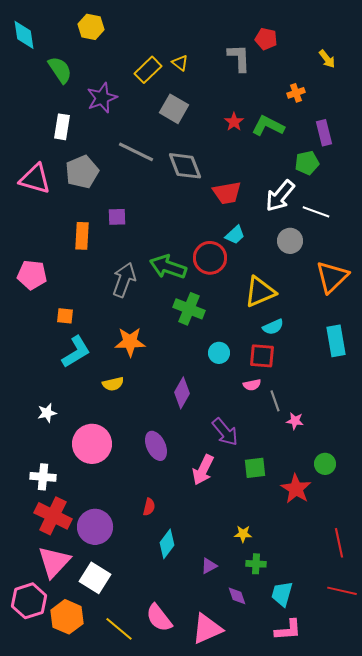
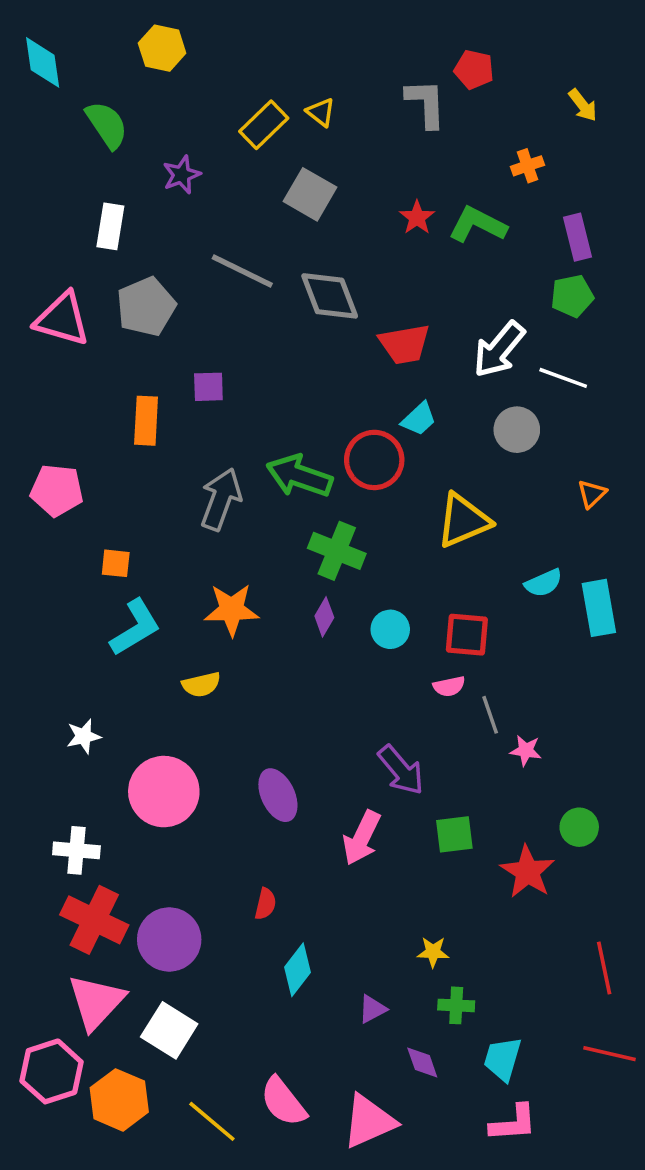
purple star: (102, 98) -> (182, 175), size x0.7
green pentagon: (307, 163) -> (572, 296), moved
orange triangle: (332, 277) -> (592, 494), size x0.5
cyan semicircle: (273, 327) -> (544, 583), moved
purple diamond: (182, 393) -> (324, 617), moved, size x0.7

